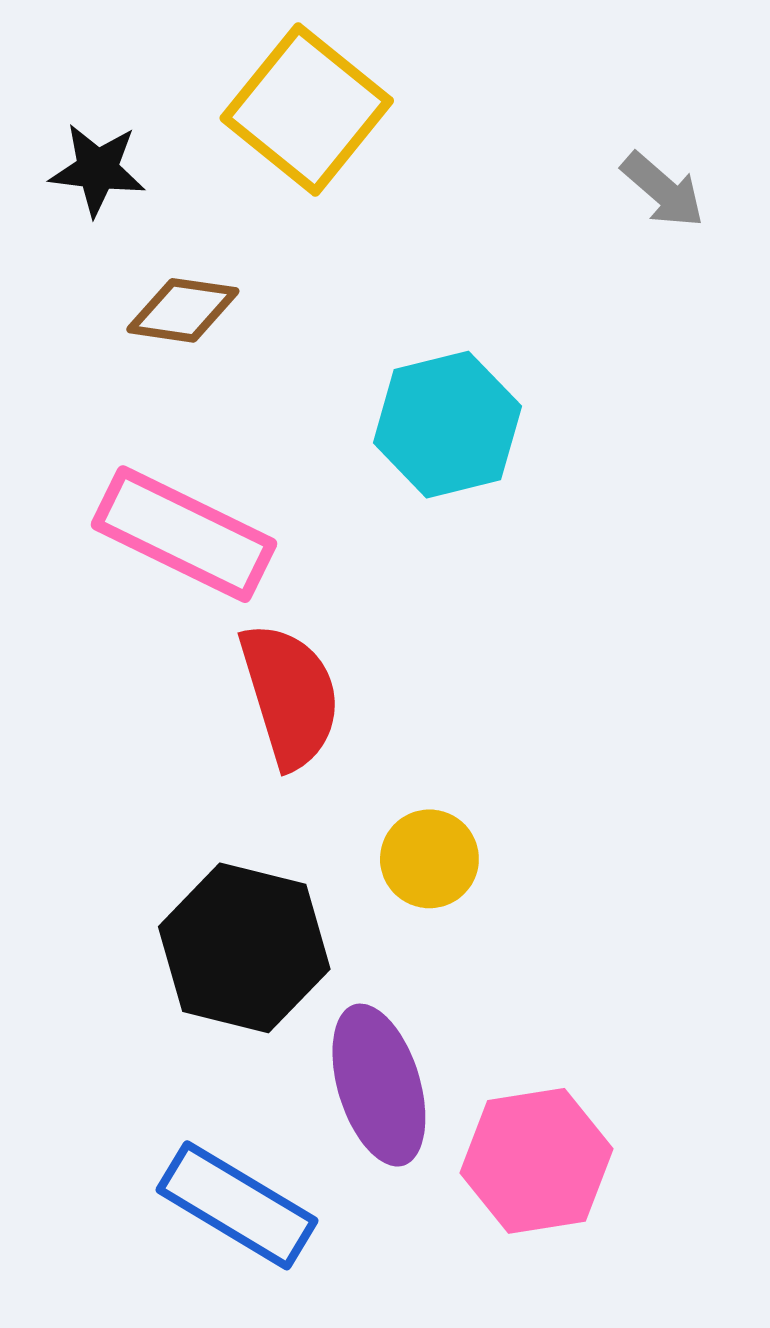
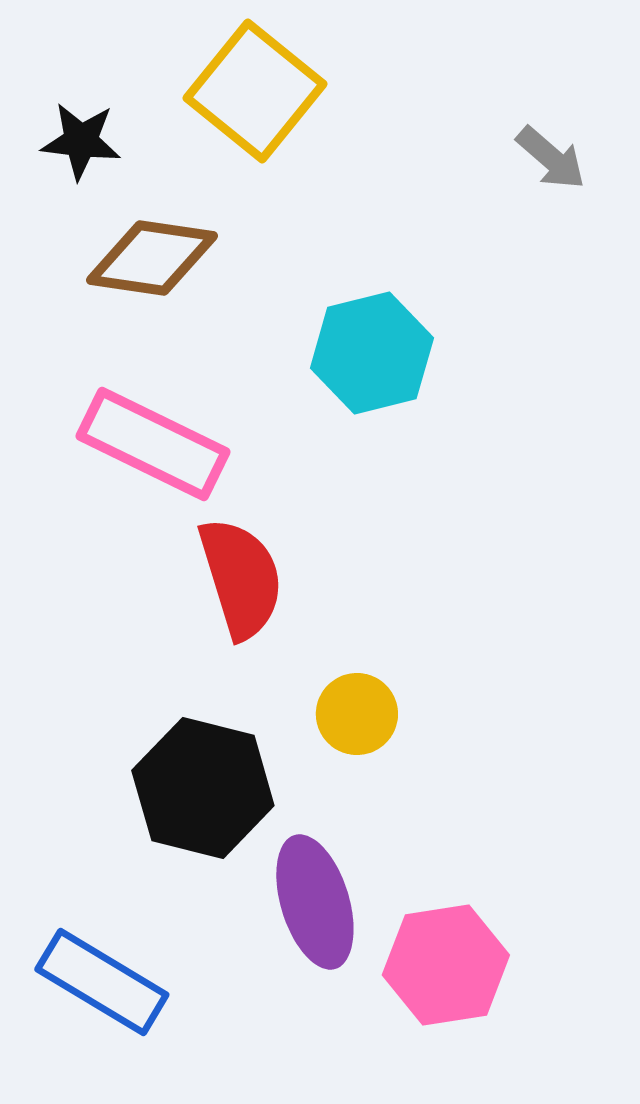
brown diamond: (183, 310) -> (152, 258), size x1.4
blue rectangle: (237, 1205) -> (102, 982), moved

